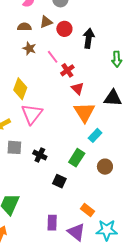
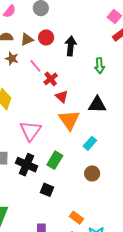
brown triangle: (46, 22) -> (27, 39), moved
pink triangle: (32, 114) -> (31, 131), moved
cyan rectangle: (95, 135) -> (90, 143), moved
black cross: (40, 155) -> (27, 165), size x1.5
green rectangle: (77, 158) -> (55, 160), moved

